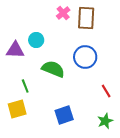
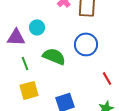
green line: (25, 86) -> (25, 63), moved
yellow square: (17, 109) -> (29, 90), moved

